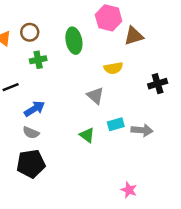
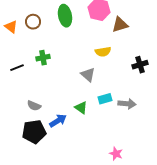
green ellipse: (74, 41) -> (65, 16), moved
green cross: (38, 60) -> (43, 58), moved
blue arrow: (34, 109) -> (58, 121), moved

